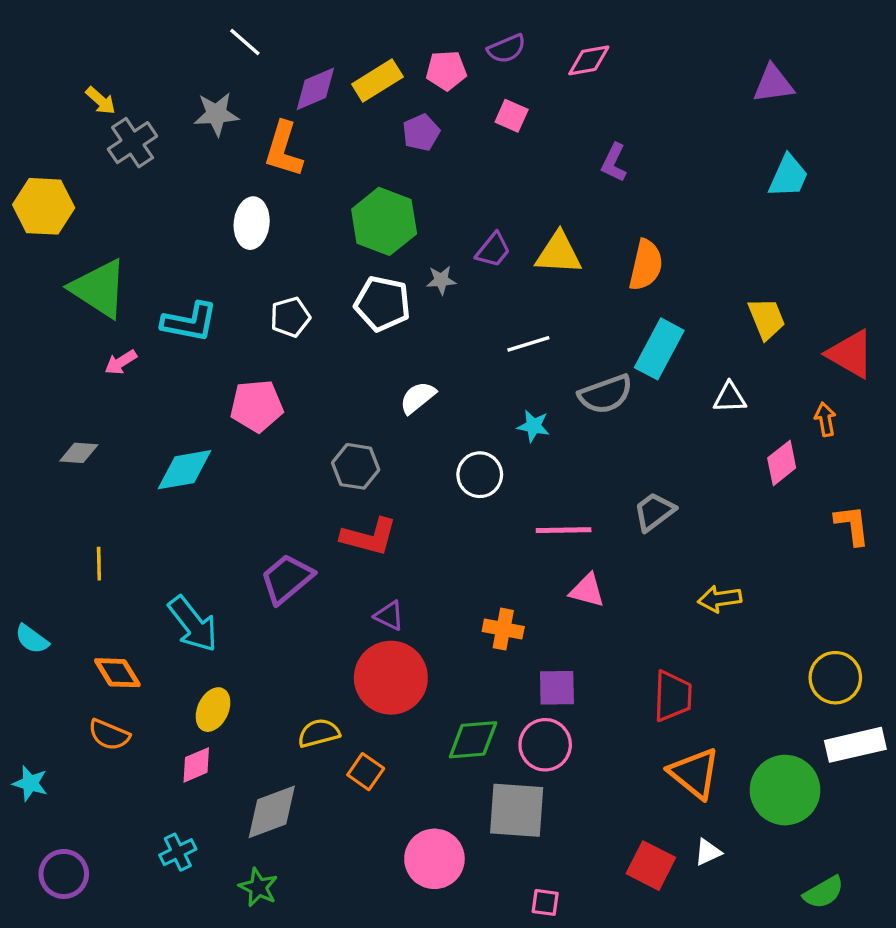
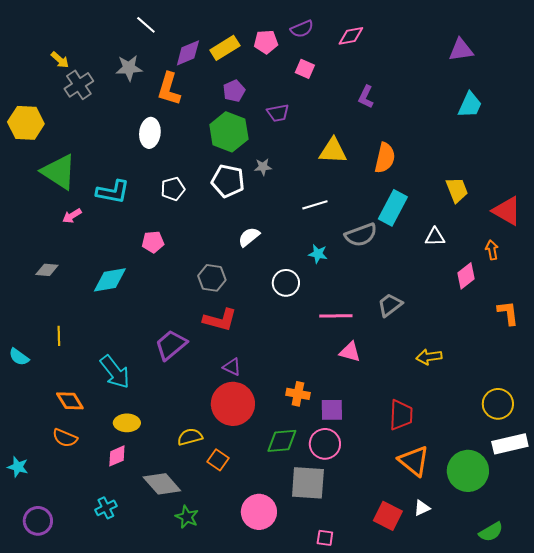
purple pentagon: (421, 133) -> (234, 91), moved
purple trapezoid: (493, 250) -> (278, 113), moved, turned 40
pink pentagon: (257, 406) -> (153, 242), size x0.7
orange cross: (503, 629) -> (298, 394), moved
cyan semicircle: (32, 639) -> (19, 357), moved
yellow ellipse: (213, 710) -> (127, 423), turned 65
gray diamond: (272, 812) -> (162, 484), turned 69
green star: (258, 887) -> (187, 517), moved

